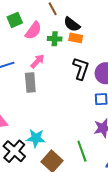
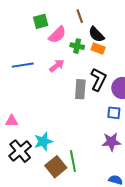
gray rectangle: (30, 82) -> (80, 89), moved
cyan star: (36, 138) -> (43, 141), turned -30
green line: (82, 151) -> (73, 161), moved

